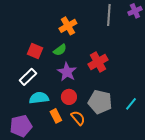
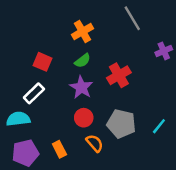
purple cross: (135, 11) -> (164, 51), moved
gray line: (109, 15) -> (132, 18), turned -35
green semicircle: (60, 50) -> (82, 61), moved
cyan semicircle: (39, 98) -> (18, 119), moved
orange rectangle: (56, 116) -> (59, 149), moved

